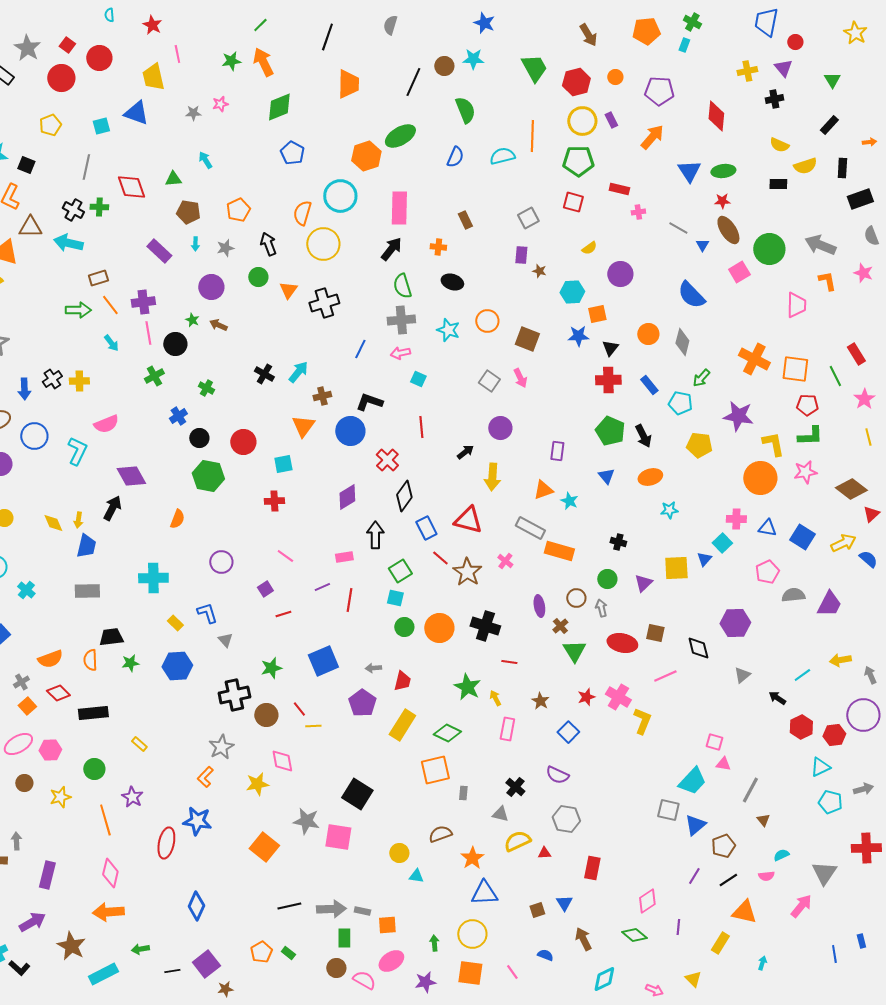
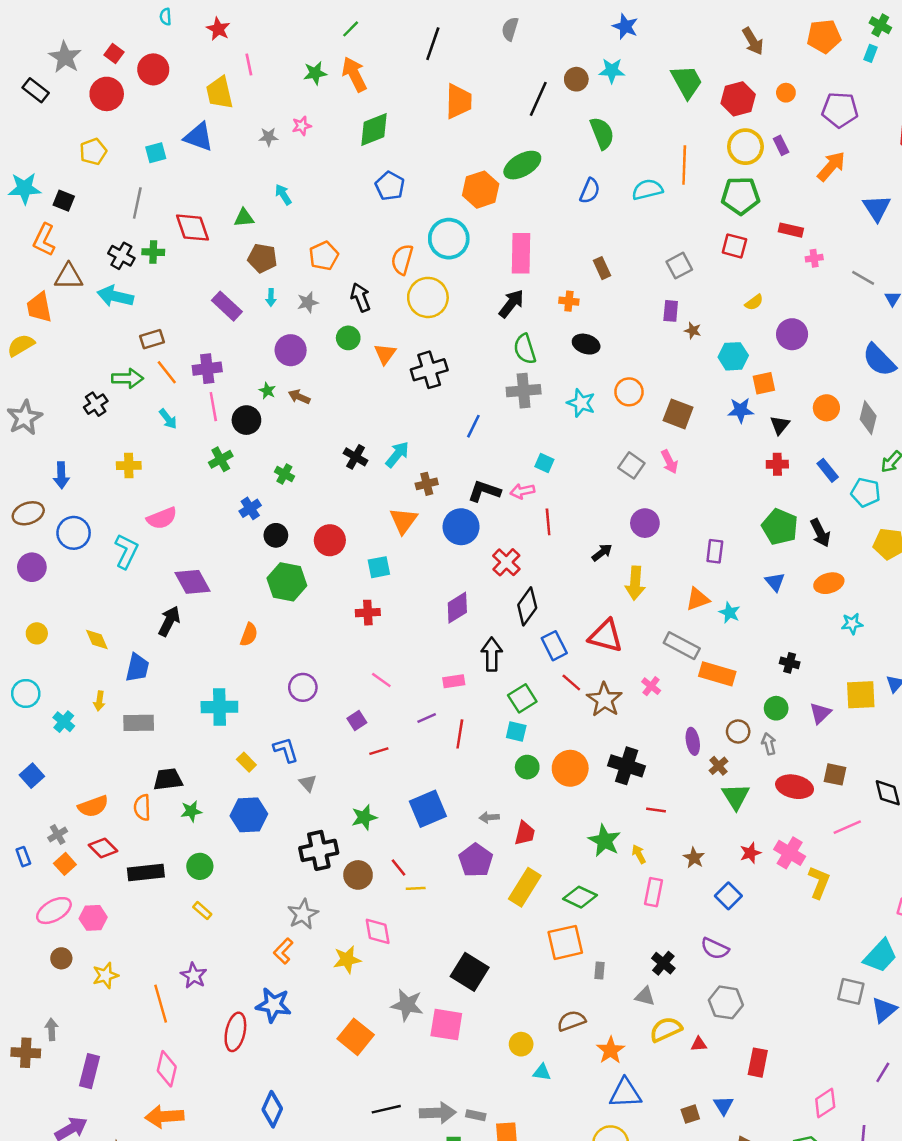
pink arrow: (400, 353) -> (522, 491), moved
black cross: (52, 379) -> (96, 404), moved
red cross: (608, 380) -> (777, 464), size x0.7
yellow arrow: (78, 520) -> (99, 701), moved
green circle: (94, 769) -> (200, 866), moved

